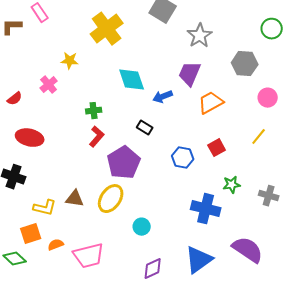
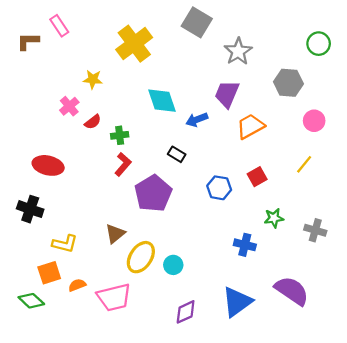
red semicircle: (15, 99) -> (93, 122), moved
brown triangle: (75, 199) -> (115, 234), moved, turned -48
yellow ellipse: (111, 199) -> (141, 257), moved
blue cross: (206, 209) -> (245, 245), size x0.7

